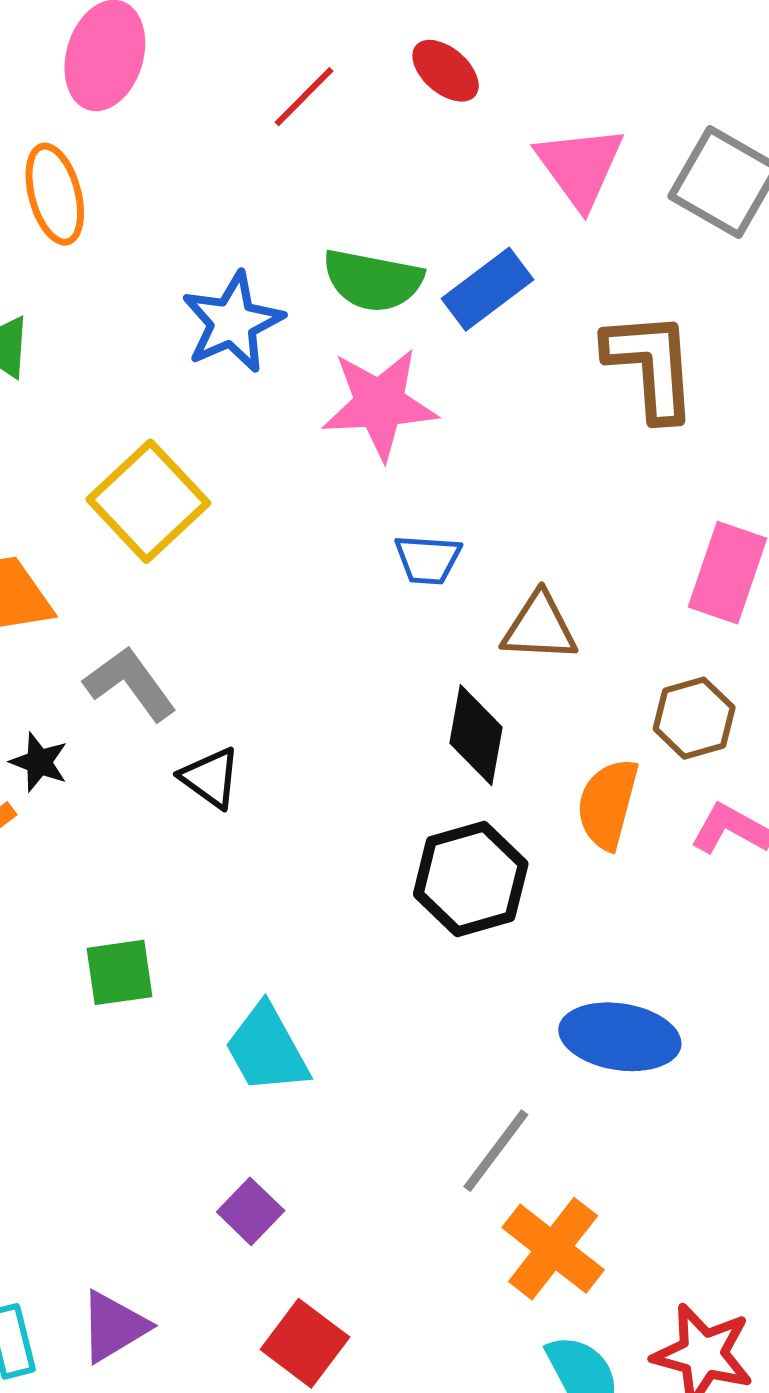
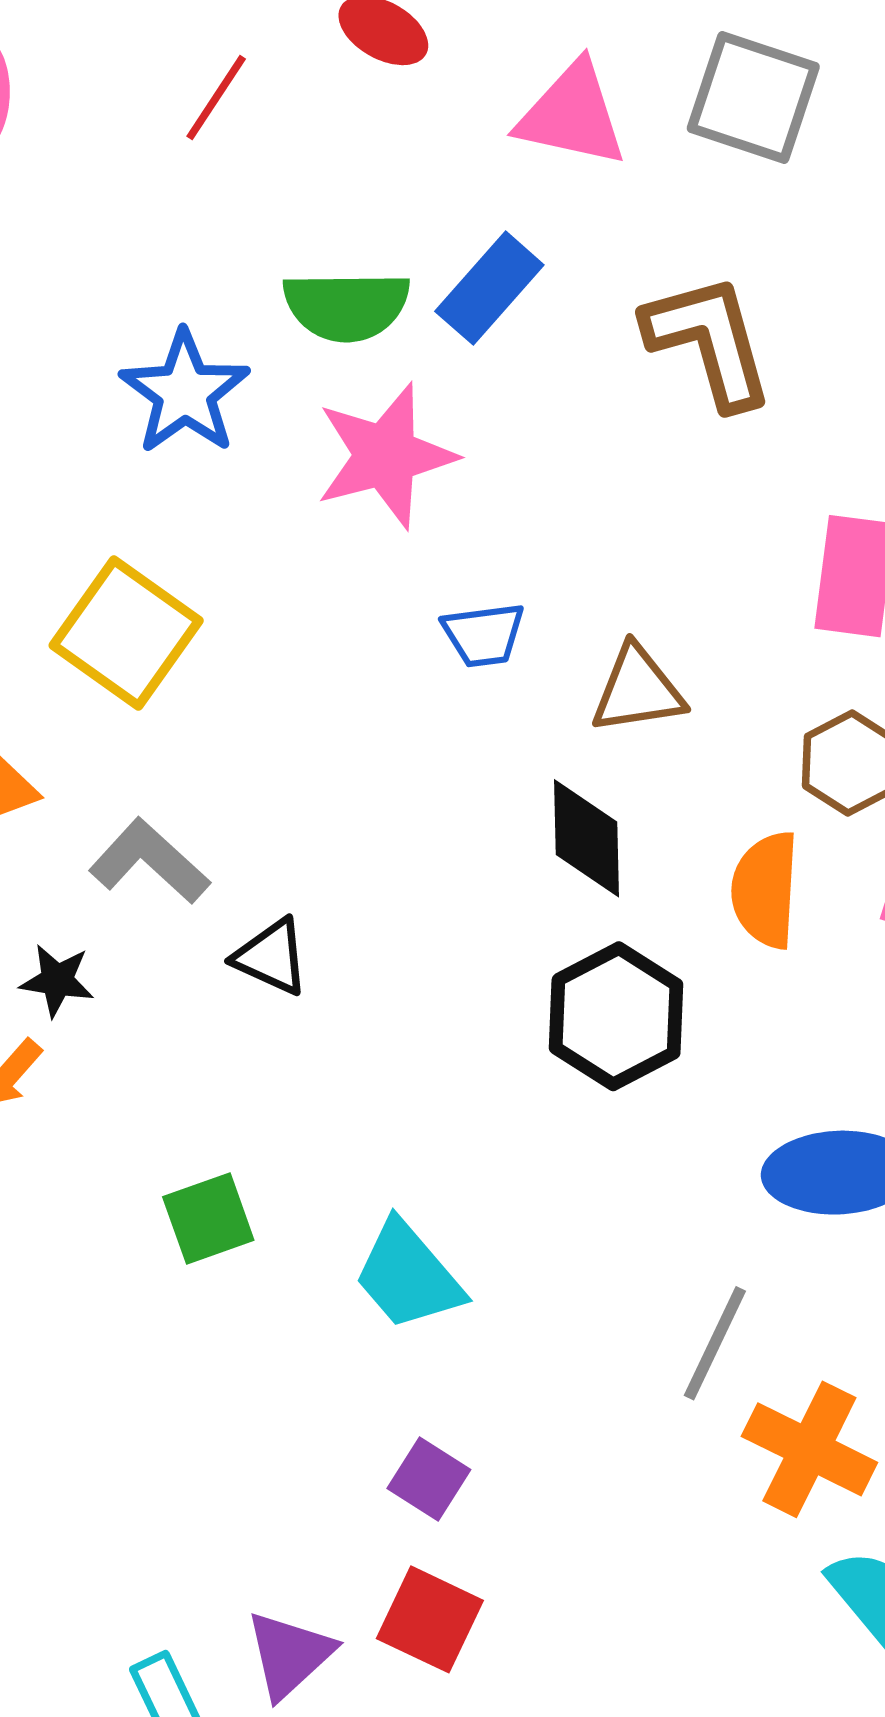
pink triangle: (580, 167) -> (572, 115), turned -30
red square: (305, 1343) -> (430, 1619), moved

